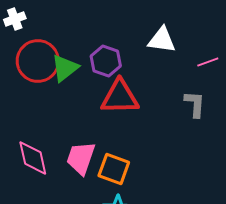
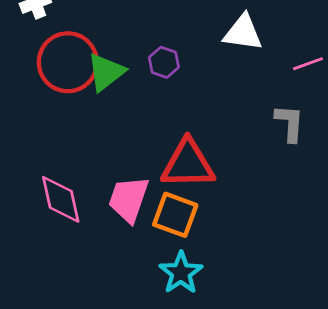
purple hexagon: (106, 61) -> (164, 62), size x0.7
red triangle: (120, 97) -> (188, 164), moved

